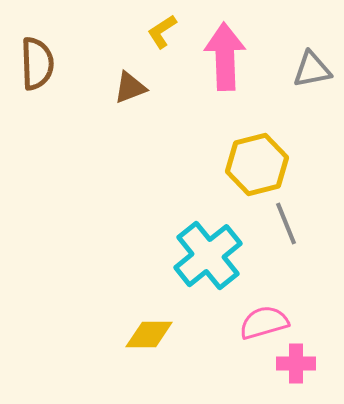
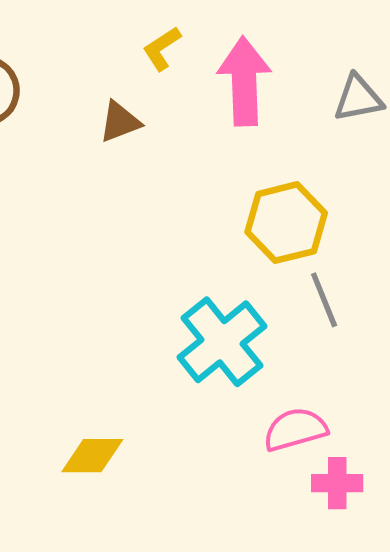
yellow diamond: (149, 335) -> (92, 456), moved

